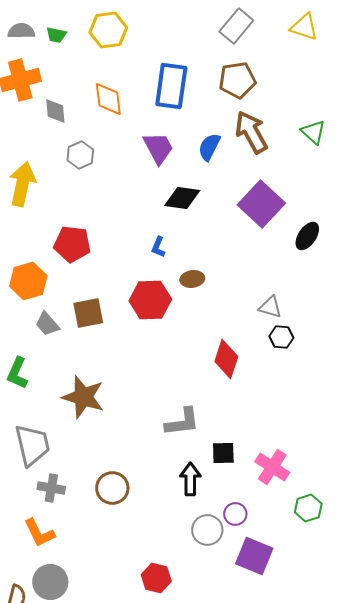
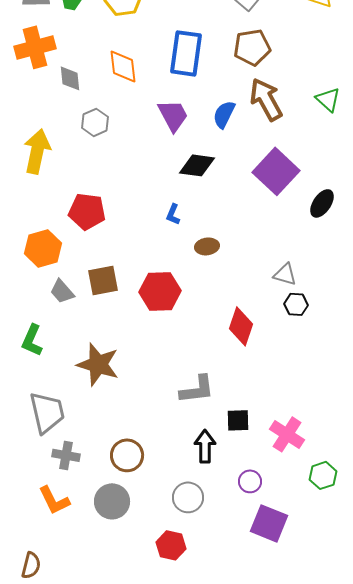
red hexagon: (150, 300) -> (160, 291), moved
gray circle: (207, 530) -> (188, 497), moved
gray circle: (50, 582) -> (112, 501), moved

